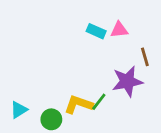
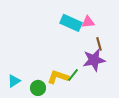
cyan rectangle: (96, 31) -> (71, 23), size x1.5
brown line: (145, 57) -> (99, 44), moved

